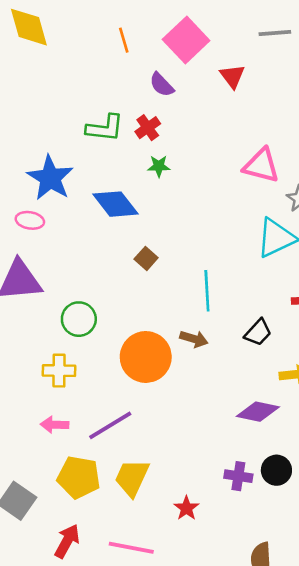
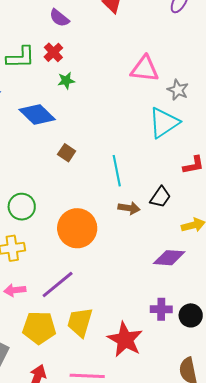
brown arrow: (194, 339) -> (129, 208), moved
black circle: (276, 470) -> (191, 315), moved
red star: (186, 508) -> (125, 340), size x1.8

